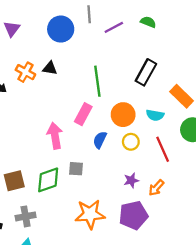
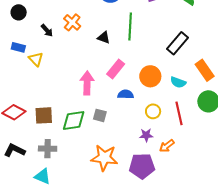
black triangle: (50, 68) -> (104, 38), moved
green line: (97, 81) -> (130, 26), moved
blue semicircle: (100, 140) -> (126, 94), turned 56
yellow circle: (131, 142) -> (153, 111), moved

